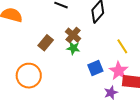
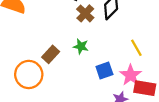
brown cross: (73, 35) -> (85, 13), moved
brown rectangle: (46, 43) -> (51, 54), moved

